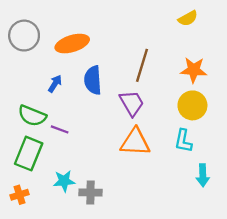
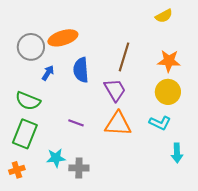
gray circle: (24, 36) -> (31, 47), moved
purple line: (60, 129) -> (76, 123), moved
cyan L-shape: (183, 141) -> (160, 123), turned -75

